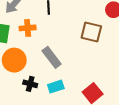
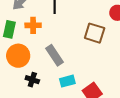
cyan rectangle: (56, 87) -> (67, 81), moved

